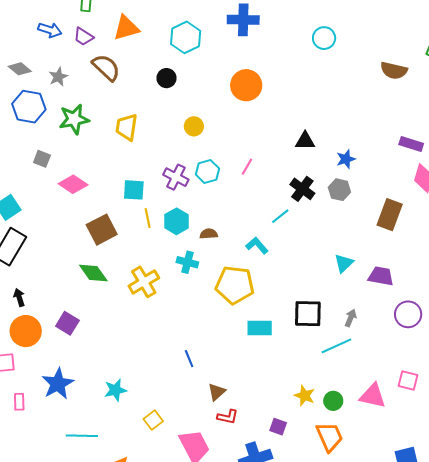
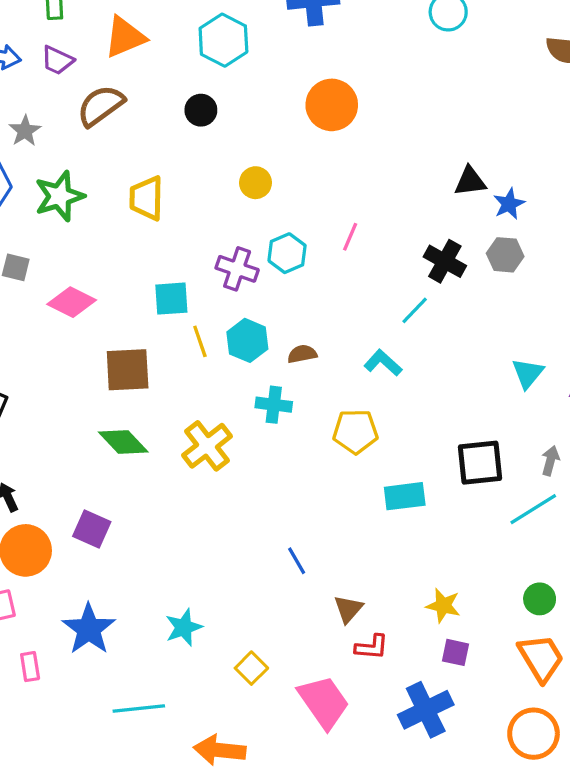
brown semicircle: (106, 67) -> (101, 106), turned -72
black triangle: (305, 141) -> (470, 181), moved
brown square: (102, 230) -> (128, 370), turned 32
yellow pentagon: (235, 285) -> (355, 432), size x0.7
yellow star: (305, 396) -> (443, 606), moved

